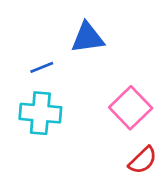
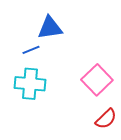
blue triangle: (88, 38) -> (50, 28), moved

